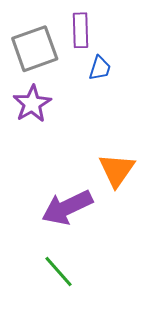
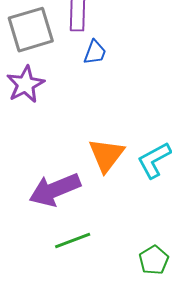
green line: (59, 271) -> (73, 241), moved, turned -72

